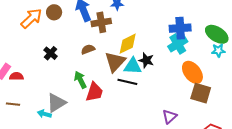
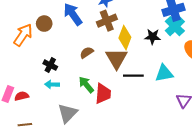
brown cross: (101, 22) -> (107, 21), moved
yellow diamond: (128, 44) -> (125, 38), turned -30
black star: (146, 60) -> (153, 37), moved
cyan triangle: (133, 66) -> (164, 73), moved
cyan arrow: (44, 114) -> (52, 84), moved

